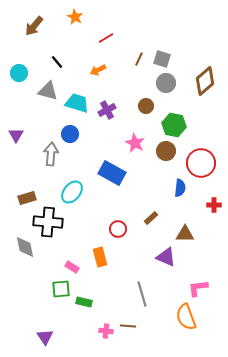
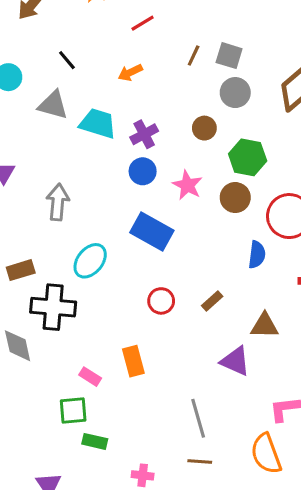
blue circle: (70, 134) -> (143, 171), moved
red circle: (118, 229) -> (161, 301), moved
green rectangle: (84, 302) -> (95, 441), moved
brown line: (128, 326) -> (200, 461), moved

